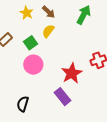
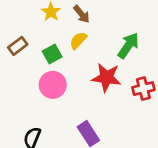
green arrow: (84, 15) -> (128, 45), moved
red star: (72, 73) -> (106, 77), moved, turned 30

